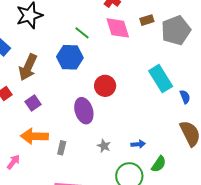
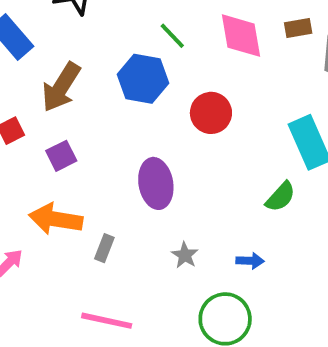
red circle: (105, 86) -> (211, 113), moved
green semicircle: (159, 164) -> (280, 197), moved

